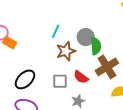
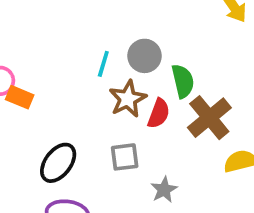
gray circle: (86, 37) -> (144, 56), moved
red semicircle: (81, 77) -> (159, 113), moved, turned -98

